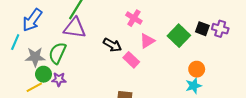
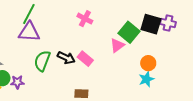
black square: (202, 29) -> (151, 24), size x1.5
pink triangle: (147, 41) -> (117, 45), moved
black arrow: (112, 45) -> (66, 58), moved
green semicircle: (57, 53) -> (42, 61), moved

